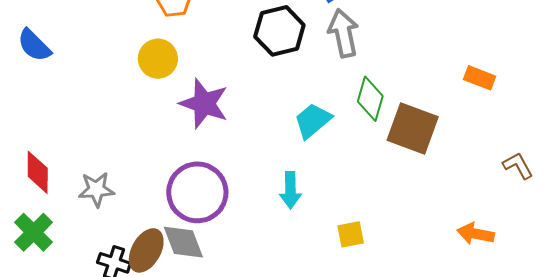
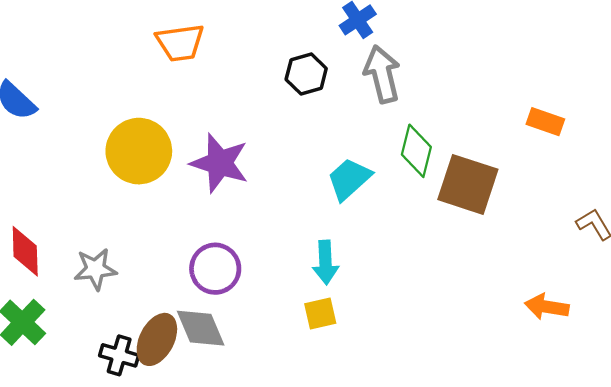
black hexagon: (279, 31) -> (306, 74), size x0.7
yellow circle: (158, 59) -> (139, 151), moved, size x1.4
purple circle: (197, 192) -> (215, 269), size x0.7
yellow square: (351, 234) -> (320, 313), moved

